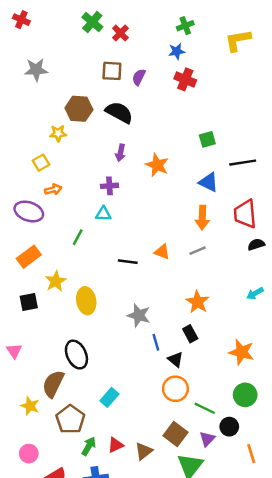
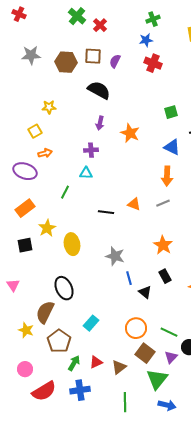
brown hexagon: (79, 109) -> (66, 62), moved
black rectangle: (190, 334) -> (165, 276), moved
orange circle: (175, 389) -> (136, 328), moved

